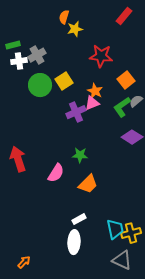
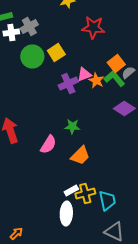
orange square: (126, 80) -> (116, 64), moved
orange star: (95, 91) -> (96, 80), moved
green L-shape: (122, 107) -> (114, 78), turned 85
yellow cross: (131, 233) -> (85, 194), moved

